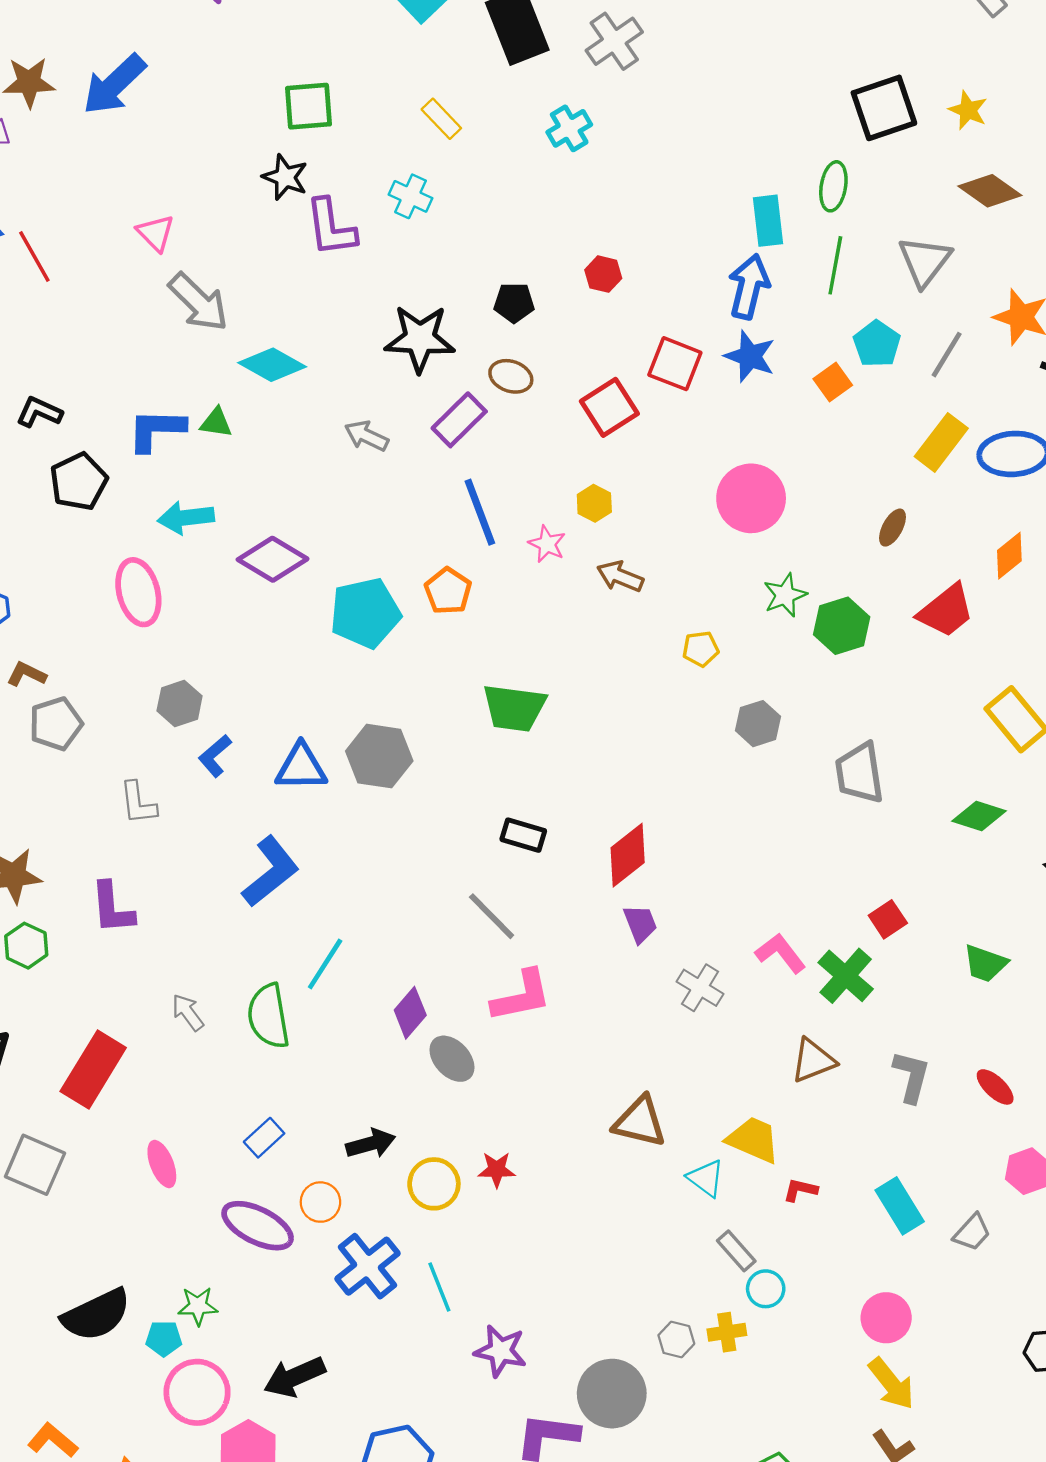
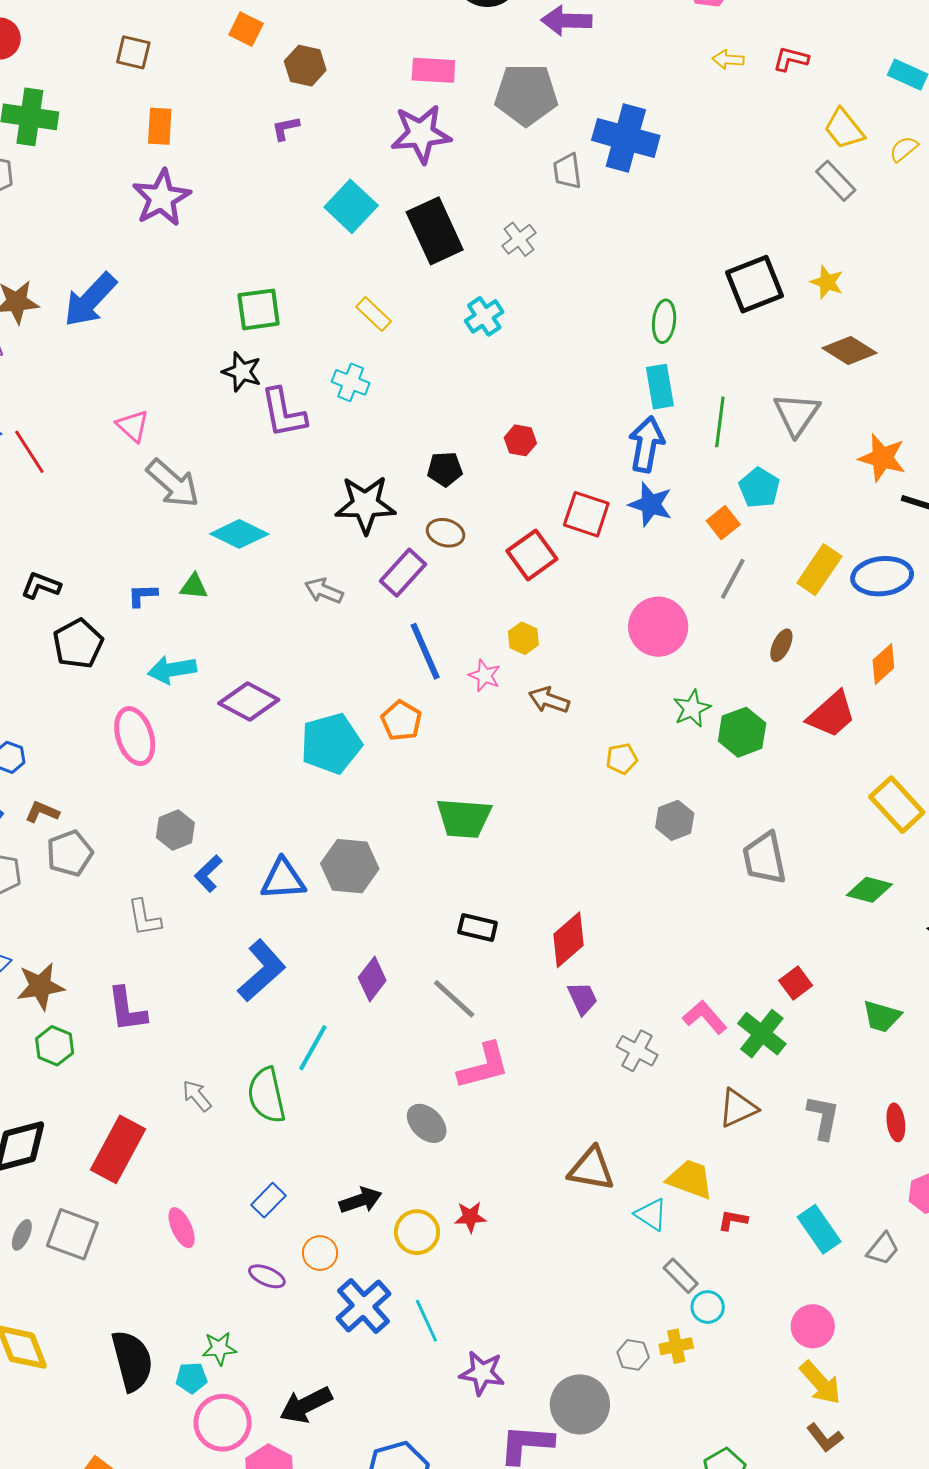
gray cross: (614, 41) -> (519, 239), size x0.7
green ellipse: (833, 186) -> (664, 321), moved
gray line: (947, 355) -> (733, 579), moved
blue L-shape: (156, 430) -> (142, 595), size x0.6
purple diamond: (410, 1013) -> (372, 979), moved
red ellipse: (995, 1087) -> (896, 1122), turned 42
purple ellipse: (258, 1226) -> (267, 1276), size x0.6
black semicircle: (96, 1315) -> (132, 1361), turned -76

